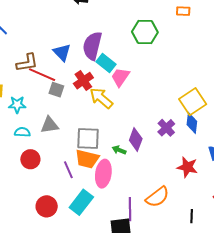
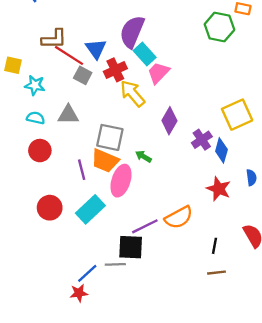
green hexagon: (145, 32) -> (219, 27), moved
blue triangle: (62, 52) -> (96, 49), moved
blue diamond: (192, 123) -> (221, 150), moved
purple diamond: (136, 139) -> (169, 121), moved
purple line: (130, 209) -> (145, 226), turned 55

